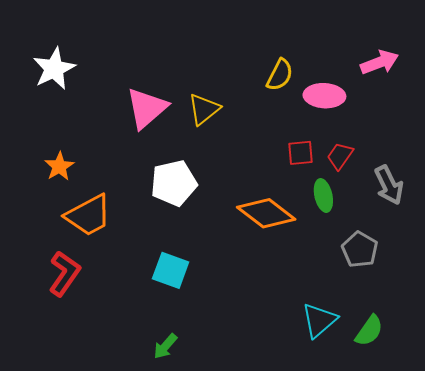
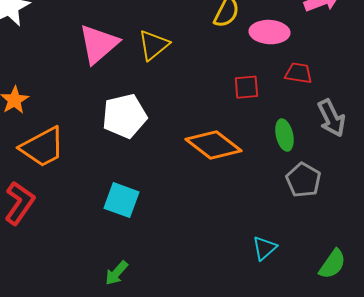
red trapezoid: (340, 156) -> (298, 73), moved, turned 64
green ellipse: (323, 196) -> (284, 135), moved
cyan triangle: (319, 320) -> (264, 248), size x0.7
green semicircle: (369, 331) -> (332, 264), moved

